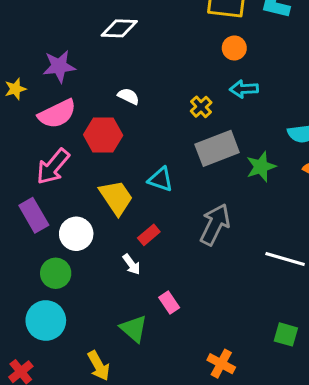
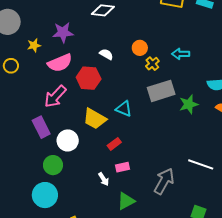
orange circle: (234, 48) -> (140, 48), moved
yellow trapezoid: (116, 197) -> (95, 119), turned 150
gray arrow: (215, 224) -> (164, 181), moved
white arrow: (131, 264) -> (104, 179), moved
pink rectangle: (169, 303) -> (123, 167), moved, turned -72
green triangle: (134, 329) -> (126, 201), moved, turned 48

